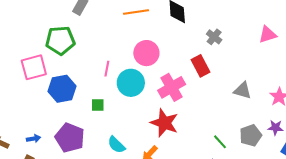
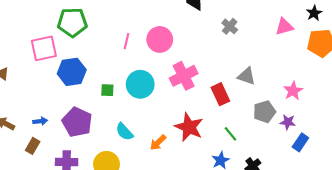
red rectangle: (201, 66) -> (220, 94), moved
pink line: (107, 69) -> (126, 41), moved
cyan circle: (131, 83) -> (140, 84), moved
gray triangle: (243, 91) -> (247, 76), moved
red star: (164, 123) -> (189, 127), moved
gray pentagon: (251, 135) -> (264, 112), moved

